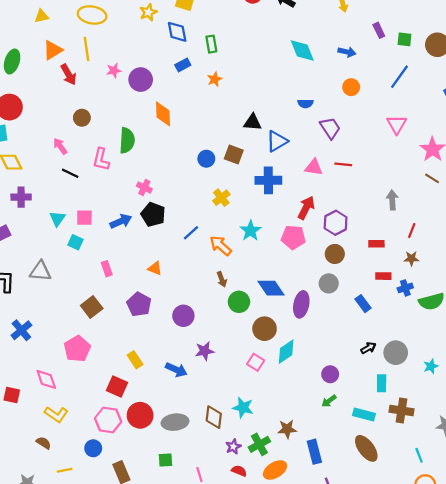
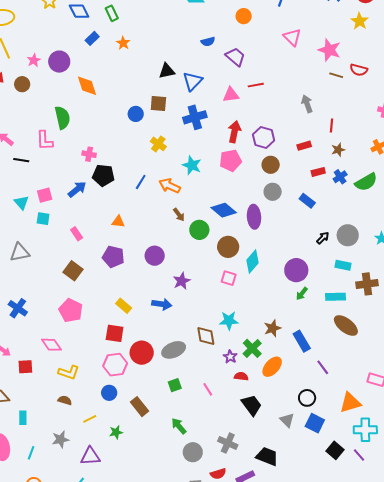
brown circle: (82, 118) -> (22, 84), moved
purple circle: (330, 374) -> (296, 270), size x1.5
cyan rectangle: (382, 383) -> (343, 265), turned -63

